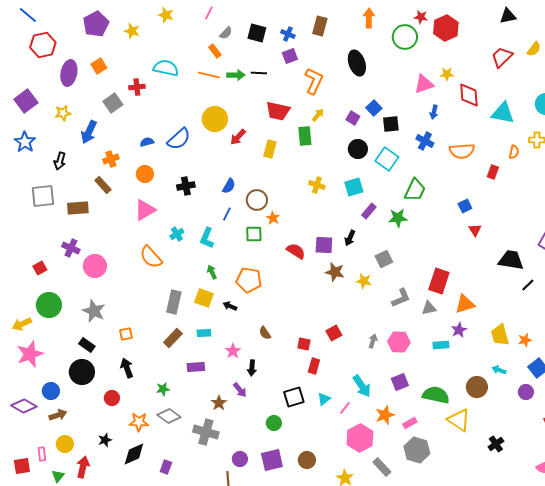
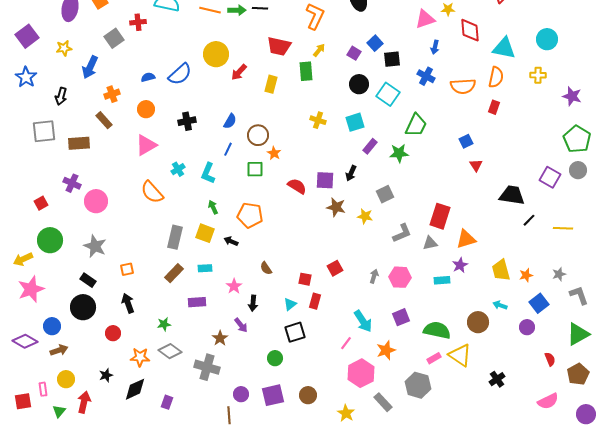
orange semicircle: (514, 152) -> (496, 77), moved, size x1.5
cyan triangle: (324, 399) -> (290, 304), moved
pink rectangle: (410, 423) -> (434, 358), moved

